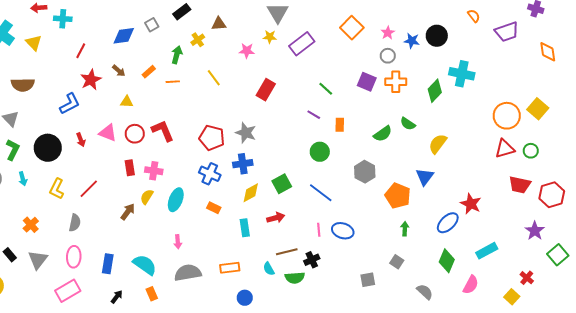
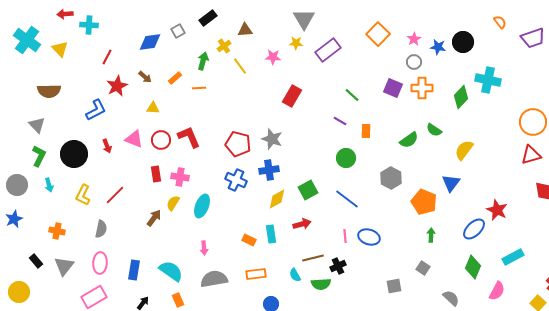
yellow line: (214, 78) -> (240, 66), moved
orange rectangle: (214, 208) -> (249, 240), moved
orange cross: (31, 225) -> (57, 231), turned -35

